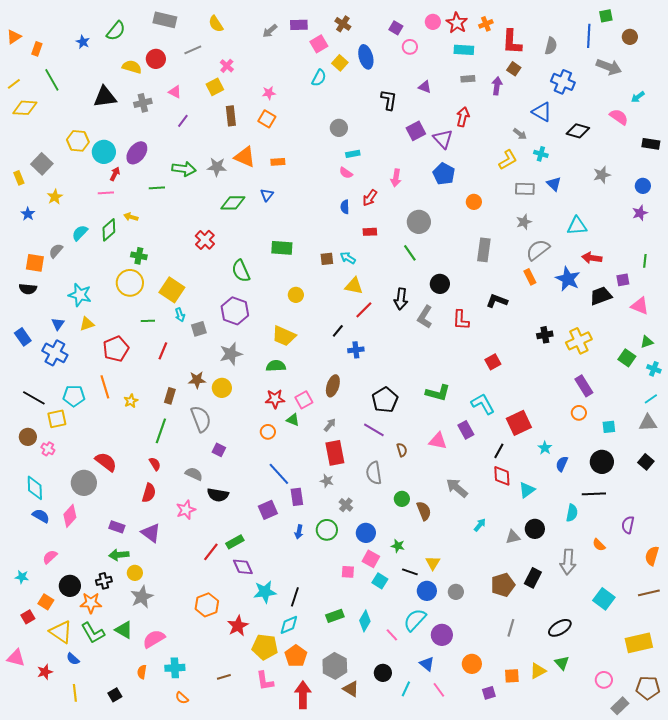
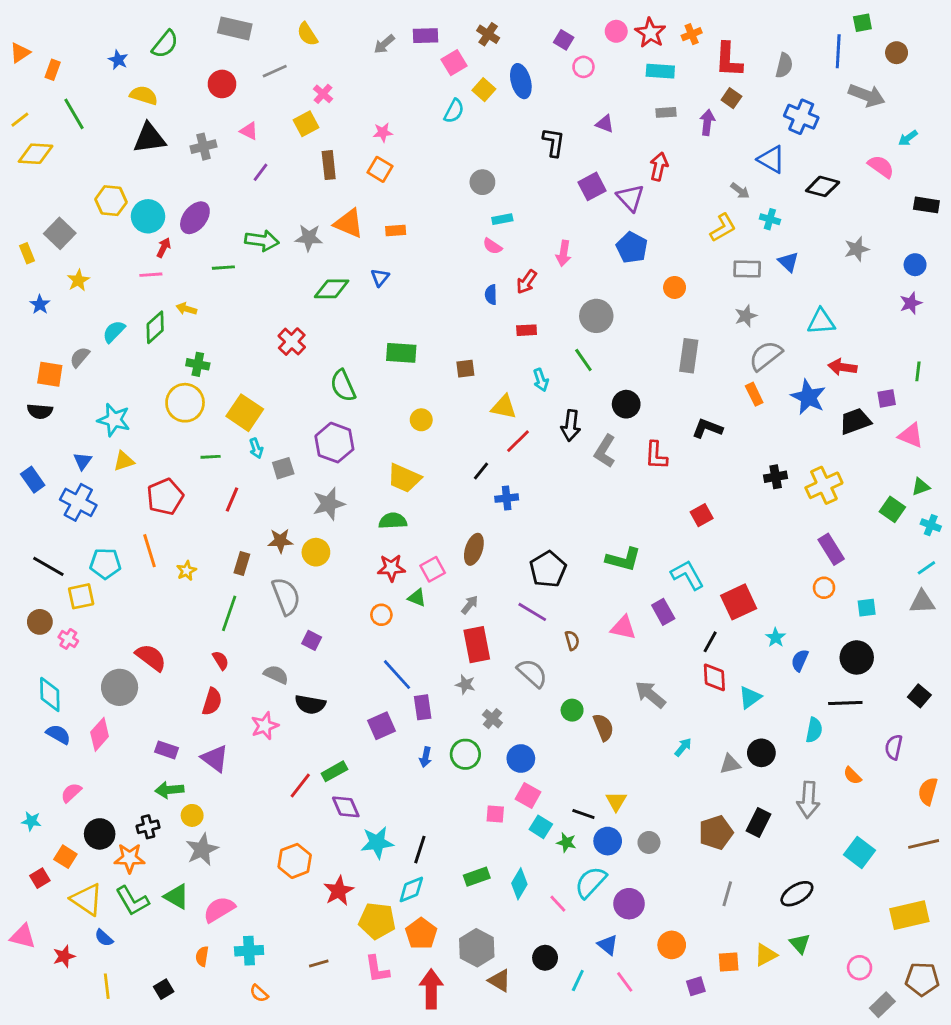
yellow semicircle: (132, 67) -> (144, 95), moved
cyan arrow: (348, 258) -> (541, 380), moved, turned -140
black square: (646, 462) -> (919, 696), moved
gray semicircle: (374, 473) -> (532, 673), turned 140
green star: (398, 546) -> (566, 842), moved

